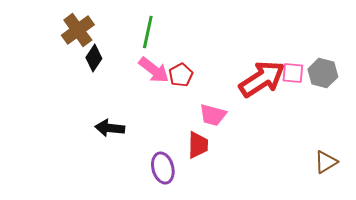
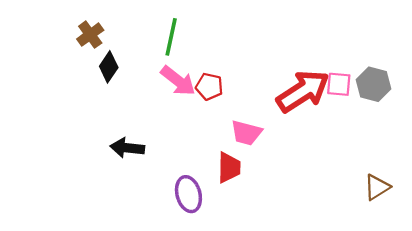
brown cross: (78, 30) -> (90, 35), size x0.7
red pentagon: (181, 75) -> (209, 87), turned -30

